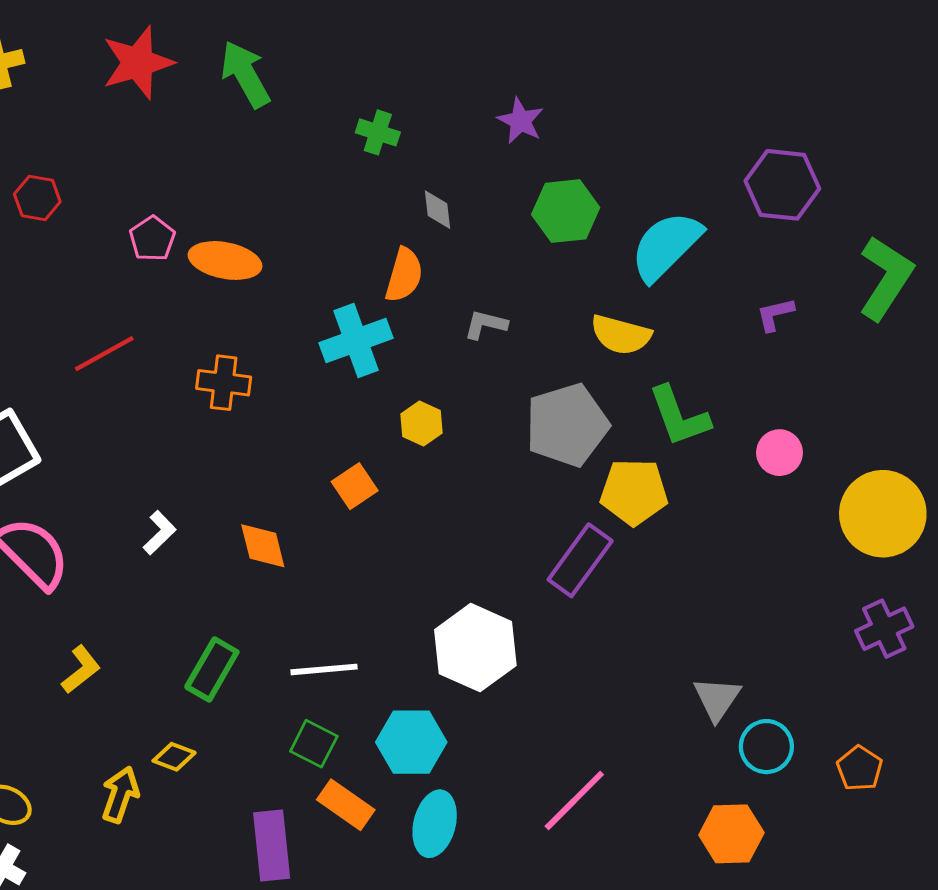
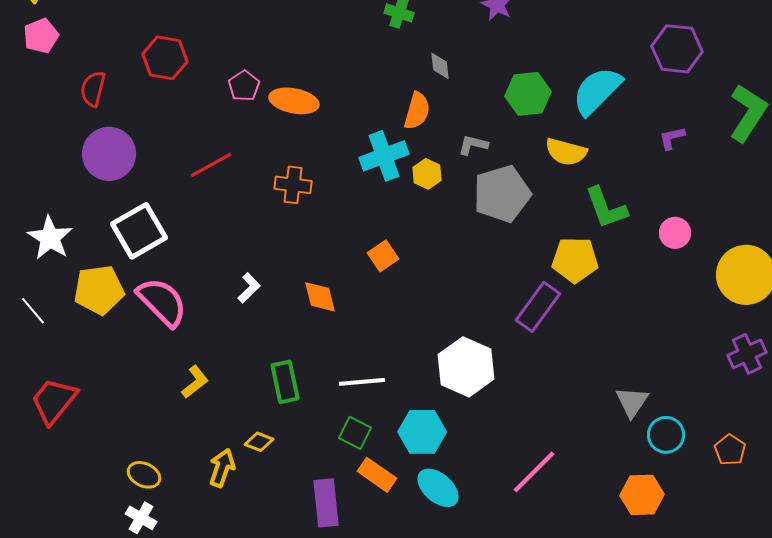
red hexagon: (37, 198) -> (165, 58), size x1.4
green hexagon: (566, 211) -> (528, 94), moved
yellow hexagon: (421, 423) -> (427, 174), moved
gray pentagon: (567, 425) -> (502, 194), moved
green rectangle: (212, 669) -> (285, 382), turned -42
cyan ellipse: (435, 824) -> (438, 488), turned -63

